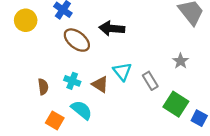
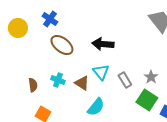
black arrow: (112, 28) -> (103, 44), moved
gray star: (181, 61) -> (151, 77), moved
cyan semicircle: (82, 110) -> (96, 107), moved, turned 90

